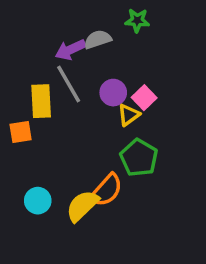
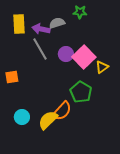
purple arrow: (70, 50) -> (41, 29), turned 36
pink square: (144, 98) -> (84, 57), size x1.6
yellow rectangle: (41, 101) -> (19, 24), moved
yellow triangle: (129, 115) -> (102, 67), moved

